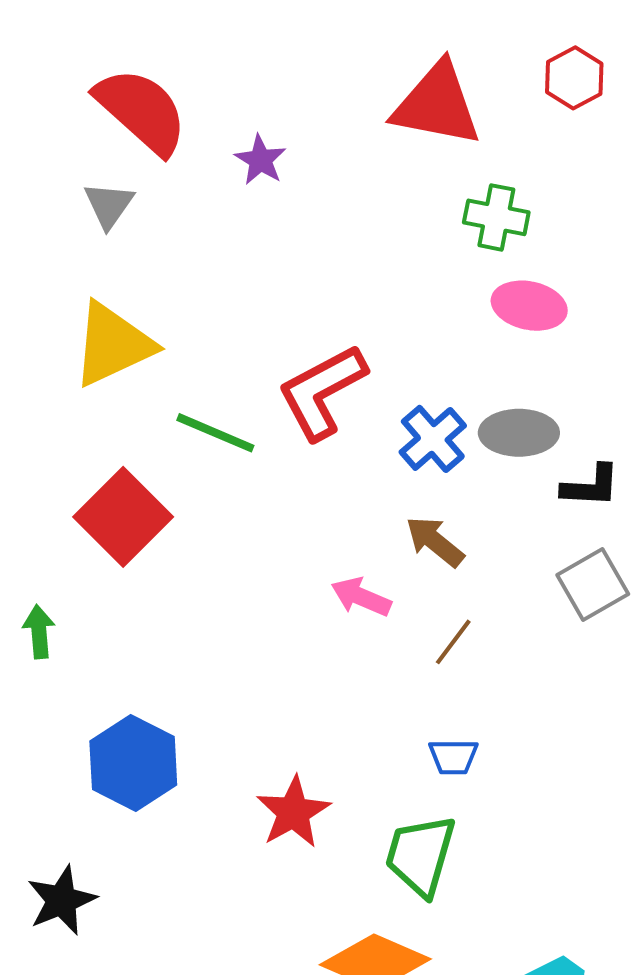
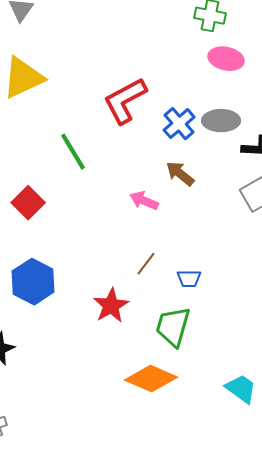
green line: (215, 433) -> (73, 152), moved, turned 36
red square: (123, 517) -> (28, 203), moved, size x0.7
brown line: (453, 642) -> (146, 264), moved

